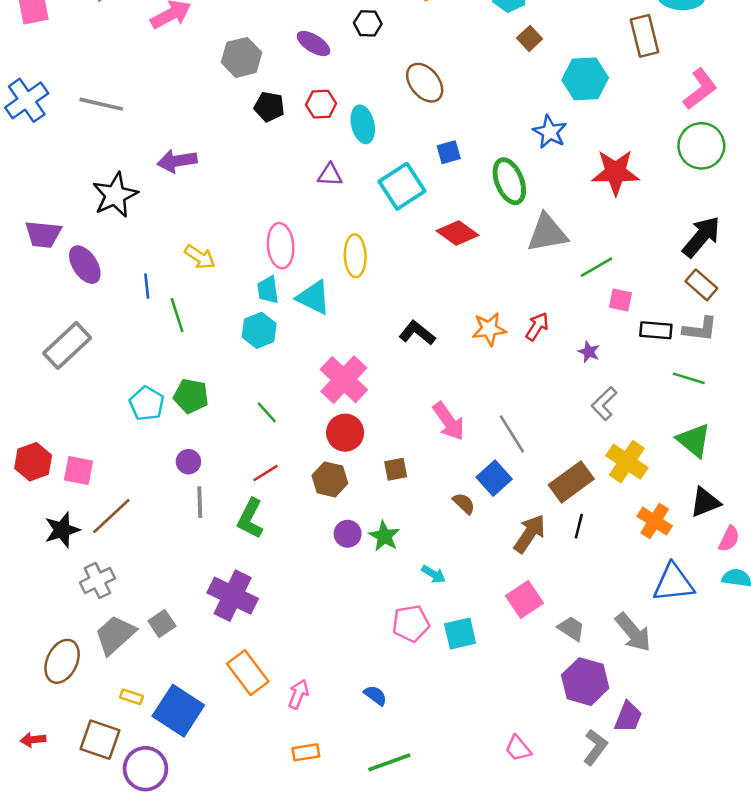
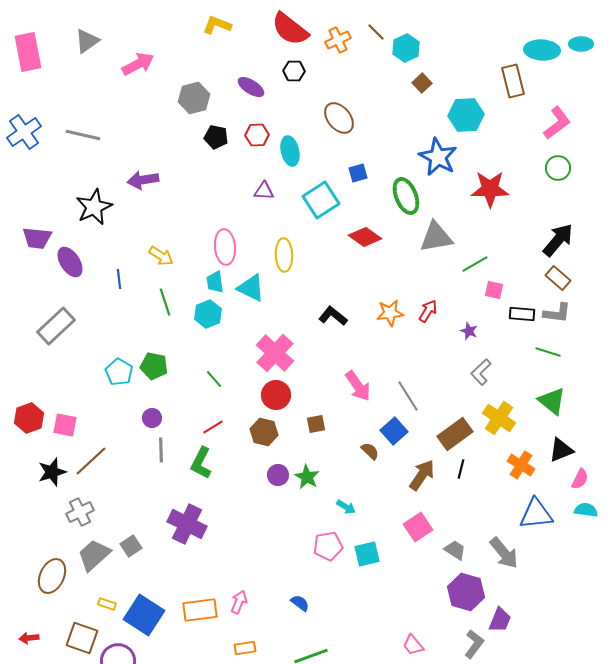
blue star: (550, 132) -> (438, 157), size x1.4
green circle: (701, 146) -> (558, 168), size x0.7
green line: (177, 315) -> (165, 302), moved
orange rectangle: (248, 673) -> (200, 610), moved, turned -60

